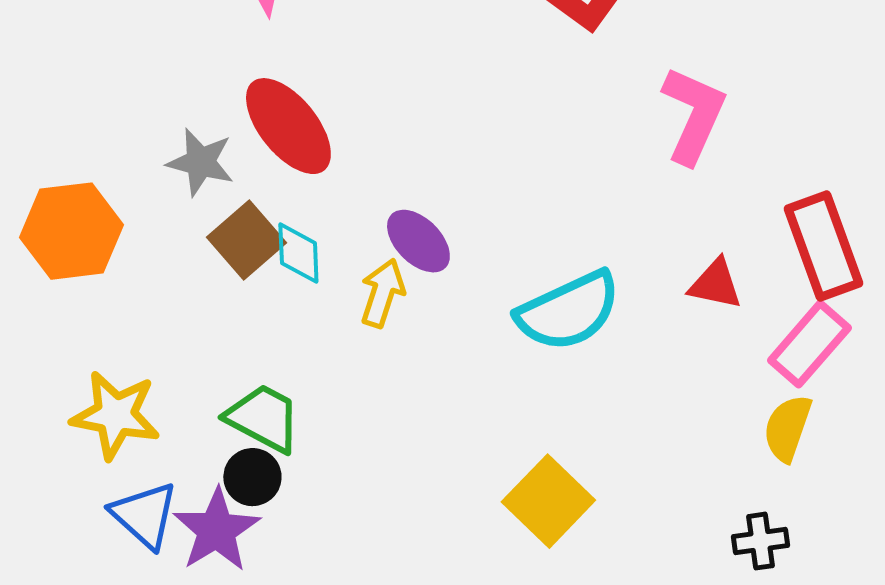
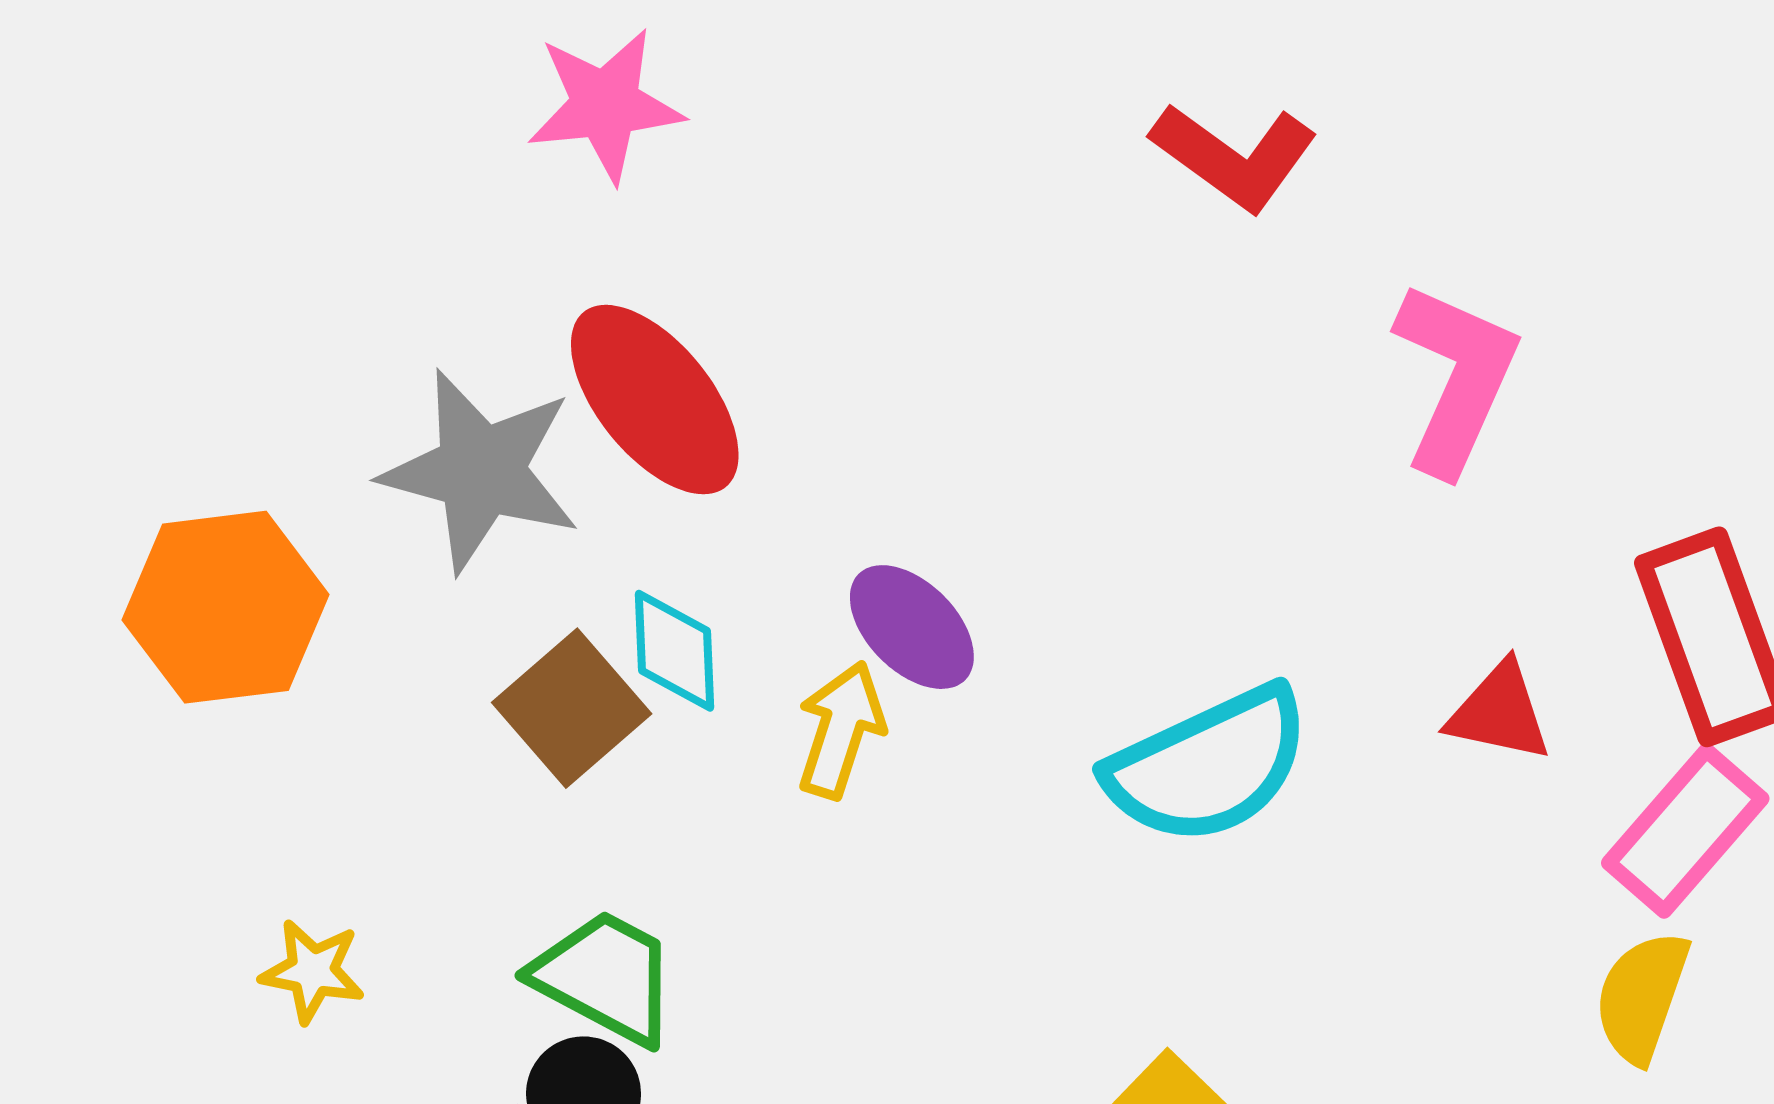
gray star: (200, 162) -> (481, 471), size x1.5
brown square: (246, 240) -> (572, 708), moved
yellow star: (115, 415) -> (313, 971), size x0.6

